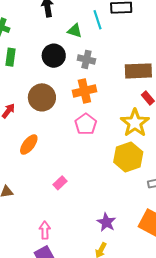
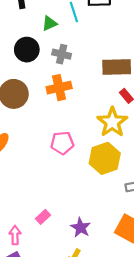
green triangle: (75, 31) -> (49, 23), turned -42
pink pentagon: (86, 124) -> (62, 143), moved, turned 30
pink rectangle: (60, 183) -> (43, 217), moved

